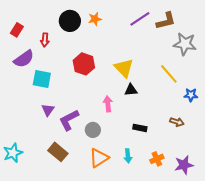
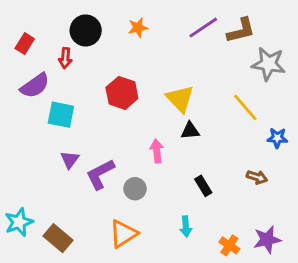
black circle: (70, 21) -> (86, 30), moved
black rectangle: (140, 128) -> (203, 186), turned 48
brown rectangle: (58, 152) -> (58, 238), moved
orange triangle: (99, 158) -> (123, 234), moved
orange cross: (157, 159) -> (229, 245), moved, turned -32

